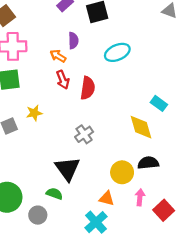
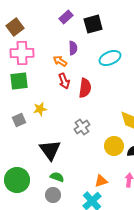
black triangle: (67, 169) -> (50, 150), moved
yellow circle: (122, 172) -> (114, 146), moved
orange triangle: (107, 198) -> (101, 181), turned -32
gray circle: (38, 215) -> (53, 195), moved

